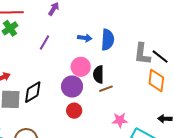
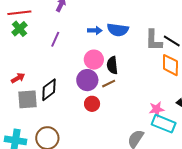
blue semicircle: (108, 40) -> (118, 30), turned 100
brown line: (106, 89) -> (109, 84), moved
pink star: (120, 120) -> (157, 109), moved

